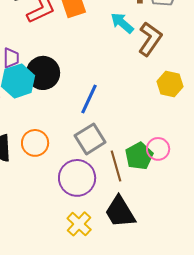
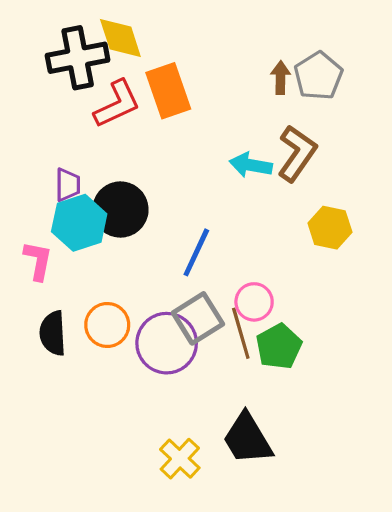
cyan arrow: (122, 23) -> (251, 165), moved, turned -30
pink circle: (158, 149) -> (254, 302), moved
brown line: (116, 166) -> (241, 333), moved
purple circle: (77, 178) -> (167, 343), moved

